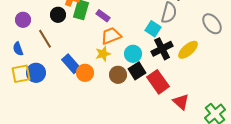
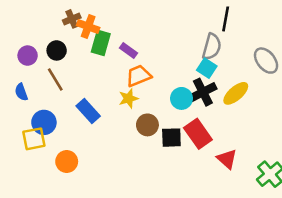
black circle: (58, 15) -> (57, 50), moved
cyan square: (153, 29) -> (207, 68), moved
cyan circle: (133, 54) -> (181, 98), moved
black square: (137, 71) -> (171, 138), moved, turned 30
orange circle: (85, 73) -> (67, 162), moved
yellow square: (21, 74) -> (34, 139), moved

